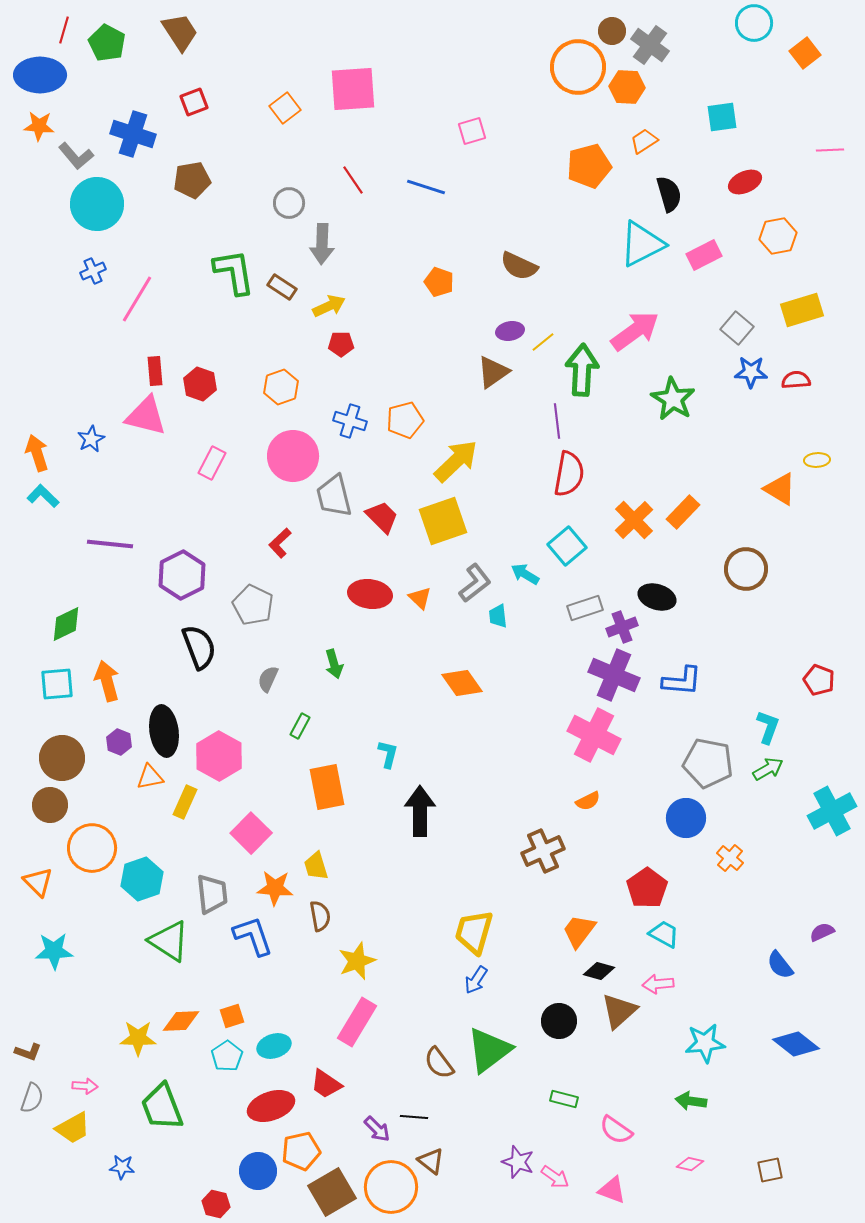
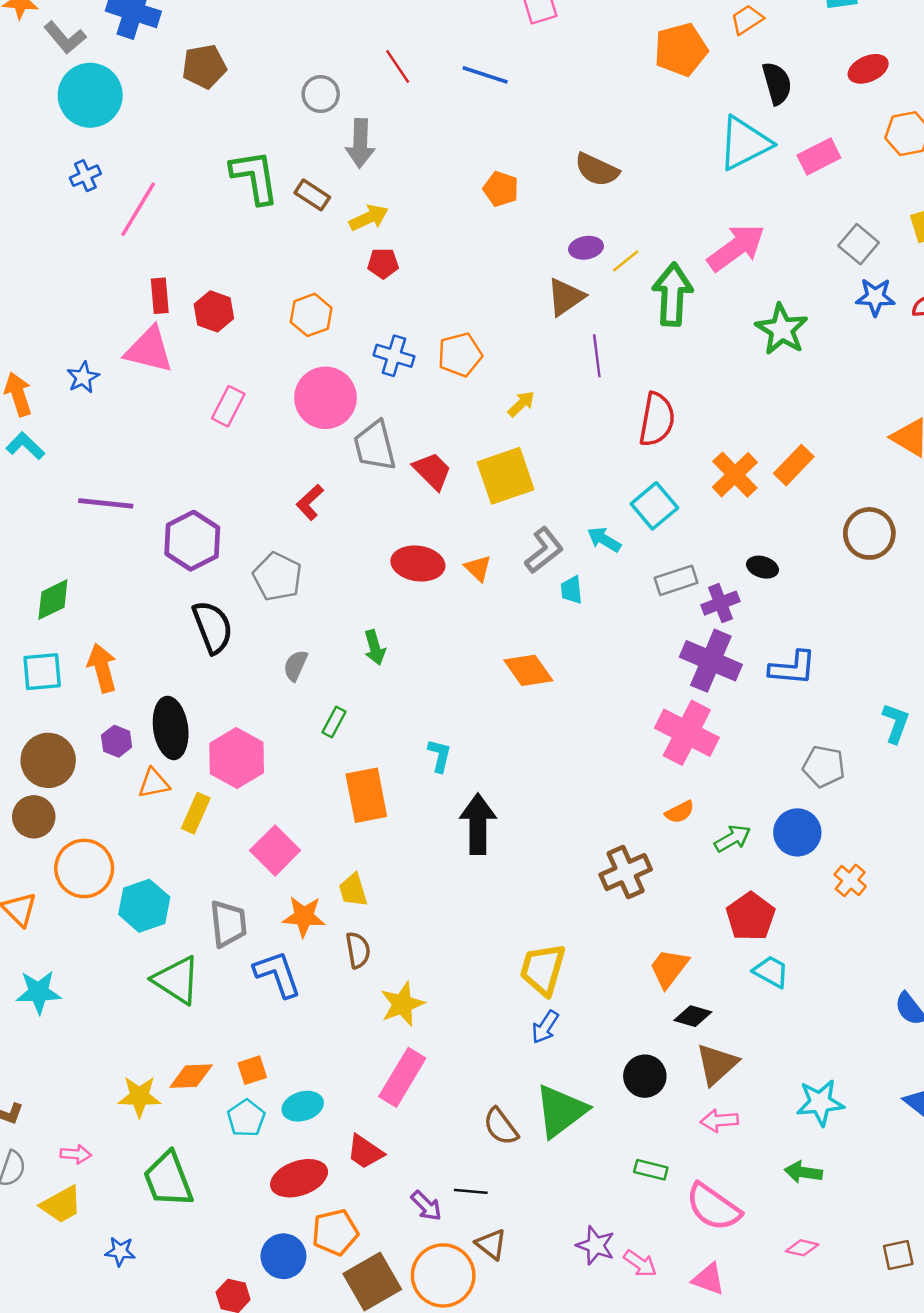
purple line: (557, 421) -> (597, 356), moved
yellow arrow: (456, 461) -> (521, 404), size x0.5
black ellipse: (657, 597) -> (762, 567), size x0.7
gray pentagon: (708, 763) -> (824, 766), size x0.7
green arrow: (768, 769) -> (732, 838), moved
pink arrow: (658, 984) -> (719, 1121), moved
pink semicircle: (616, 1130) -> (713, 1207), size x1.4

